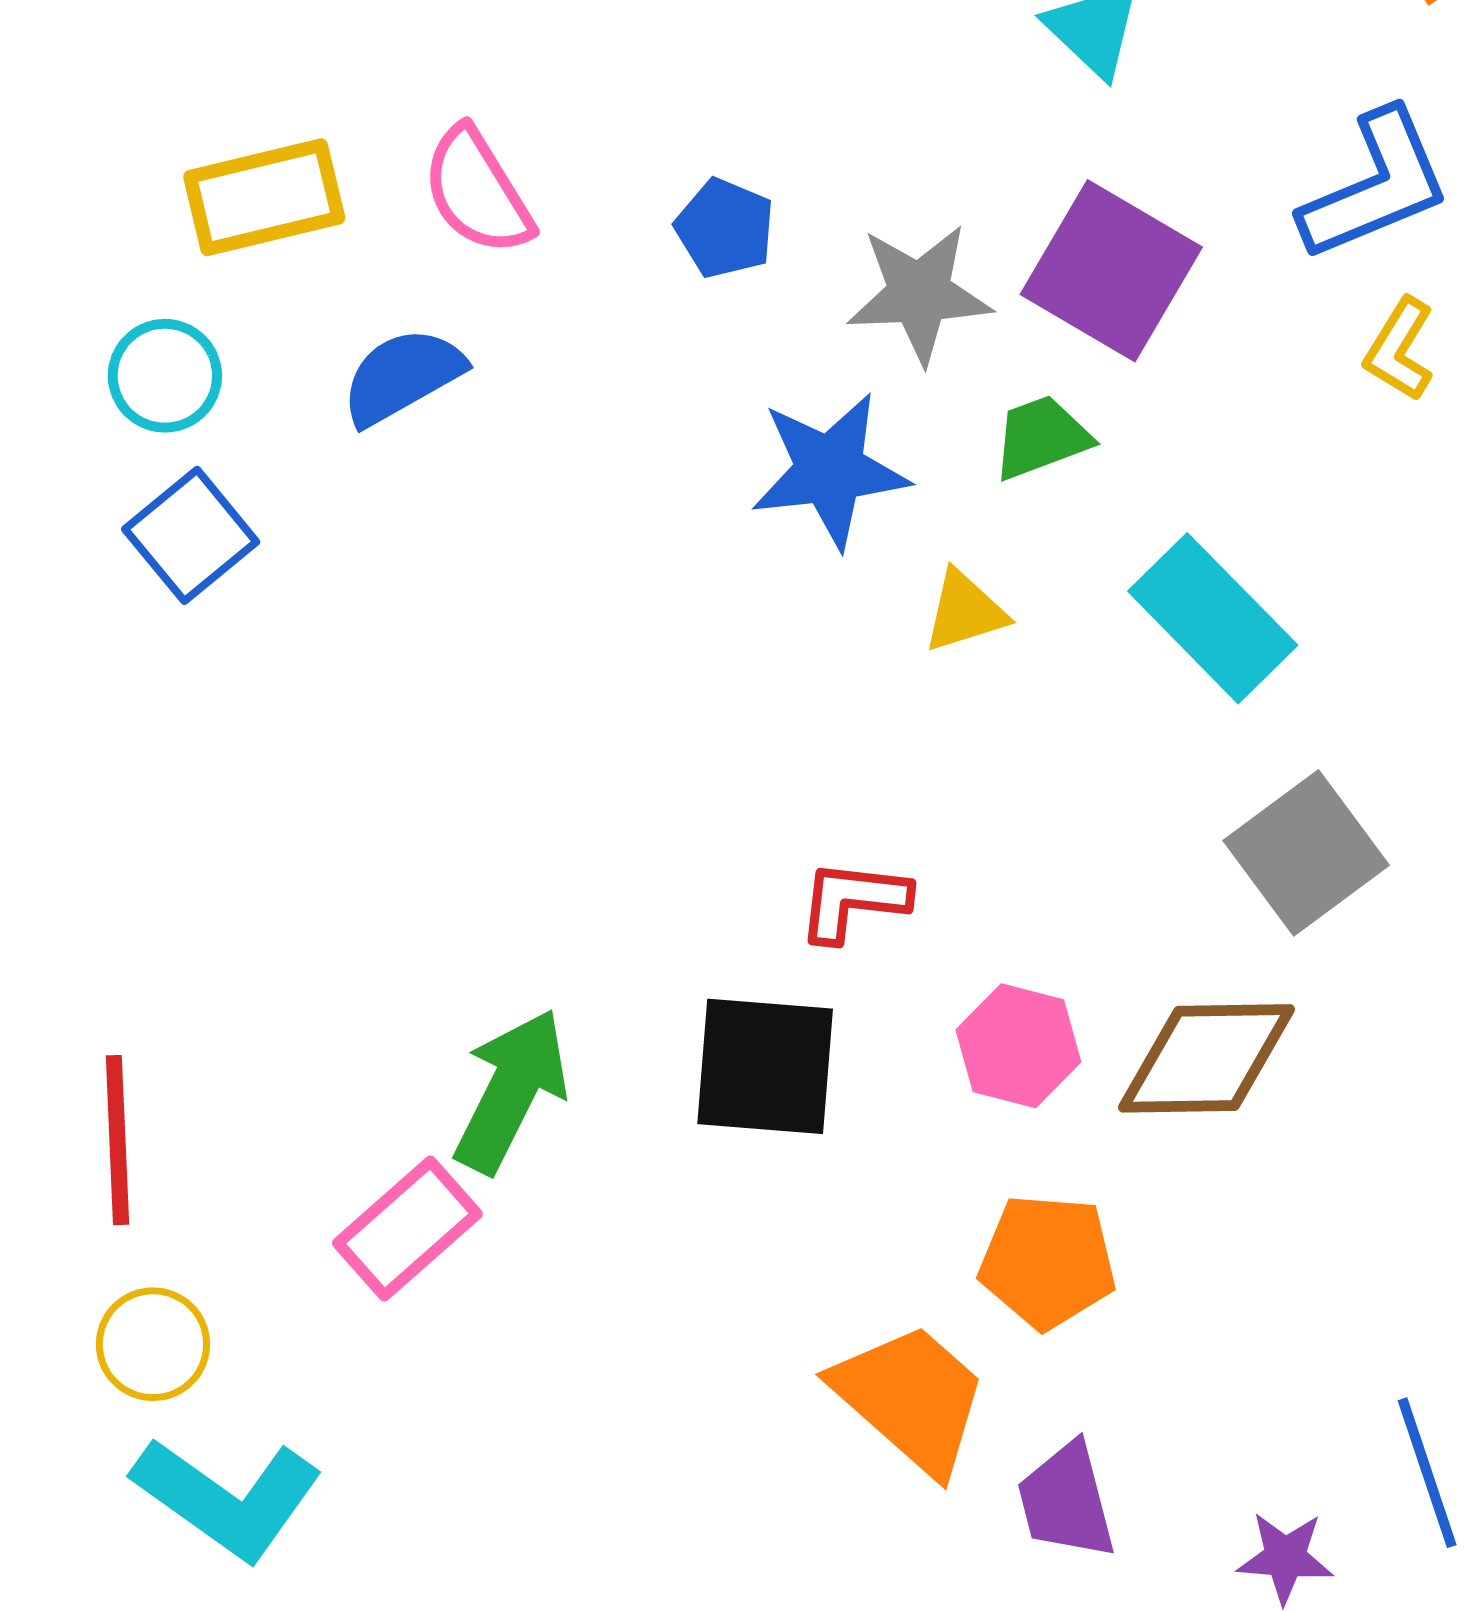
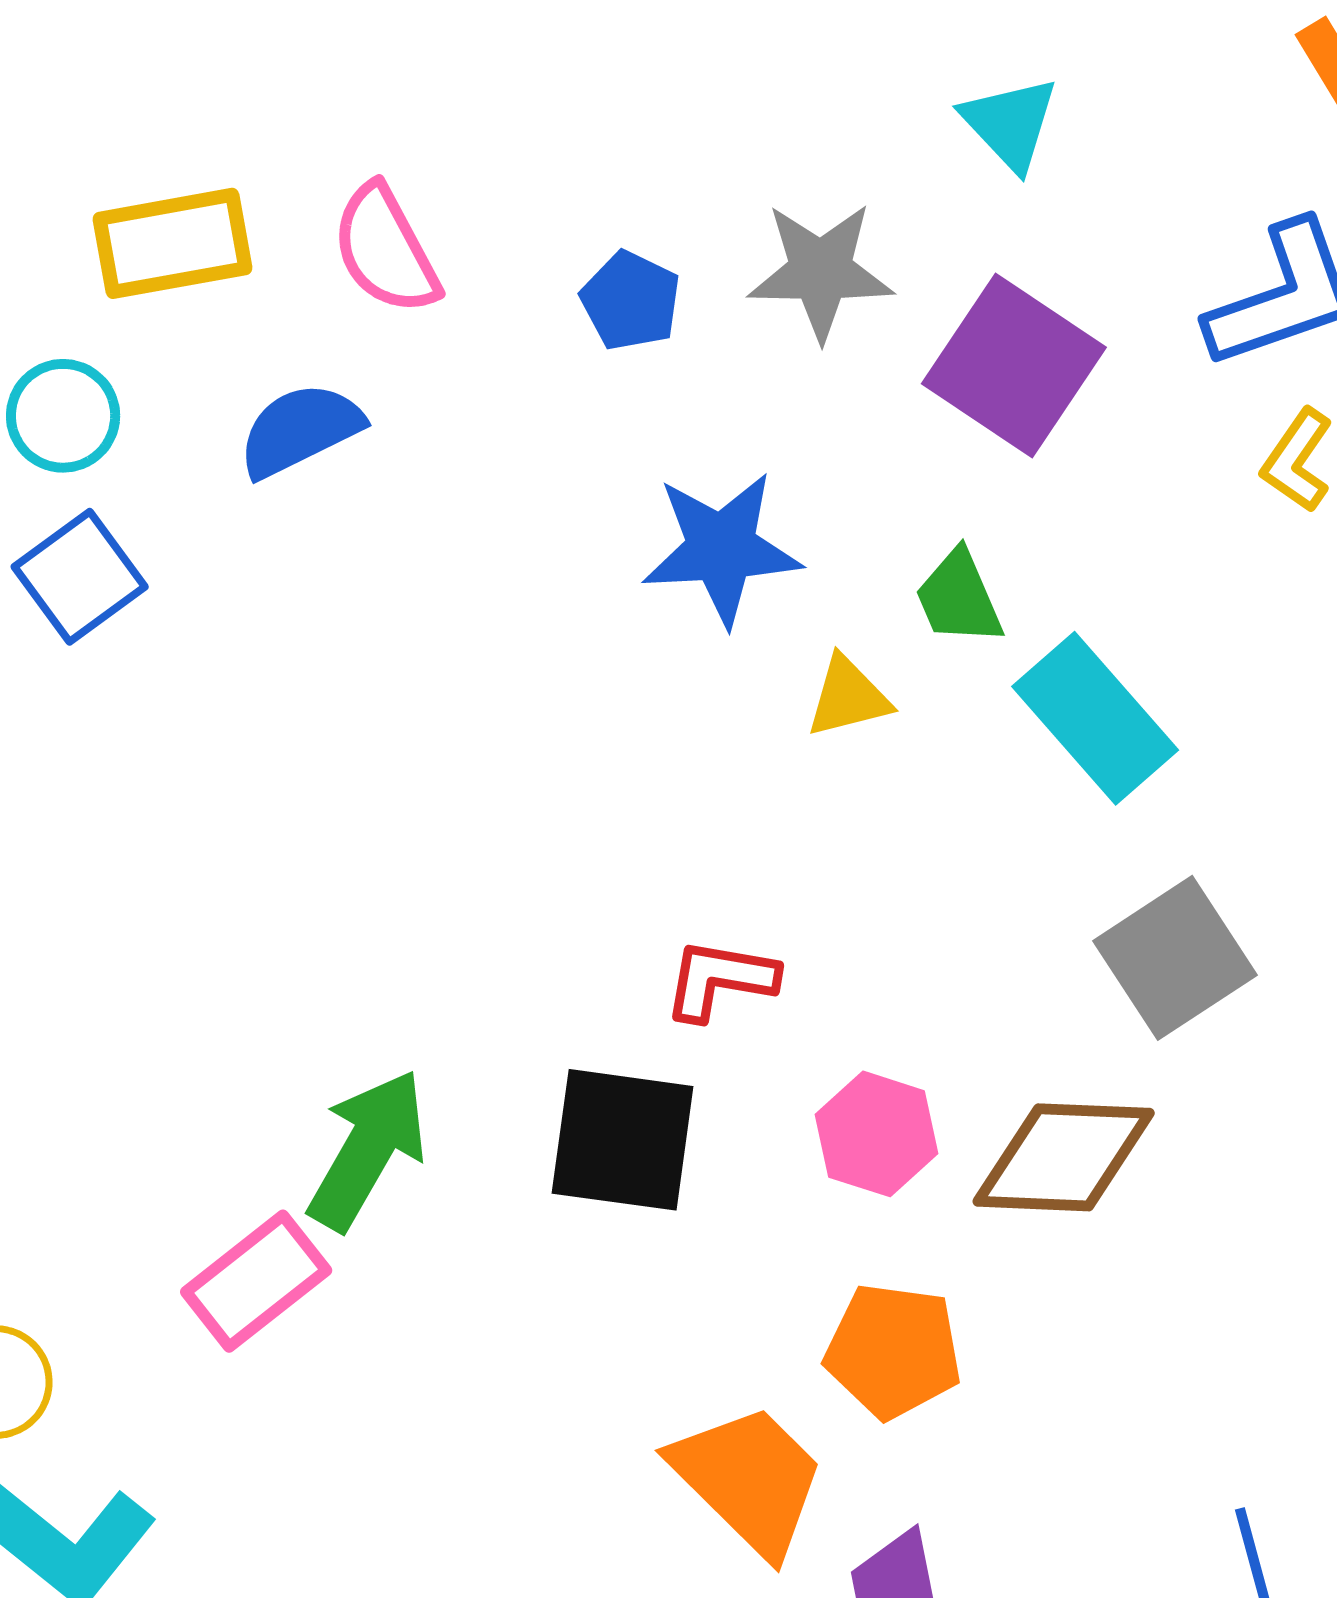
gray star: (919, 293) -> (821, 271), moved
green trapezoid: (1041, 437) -> (959, 598), moved, turned -96

